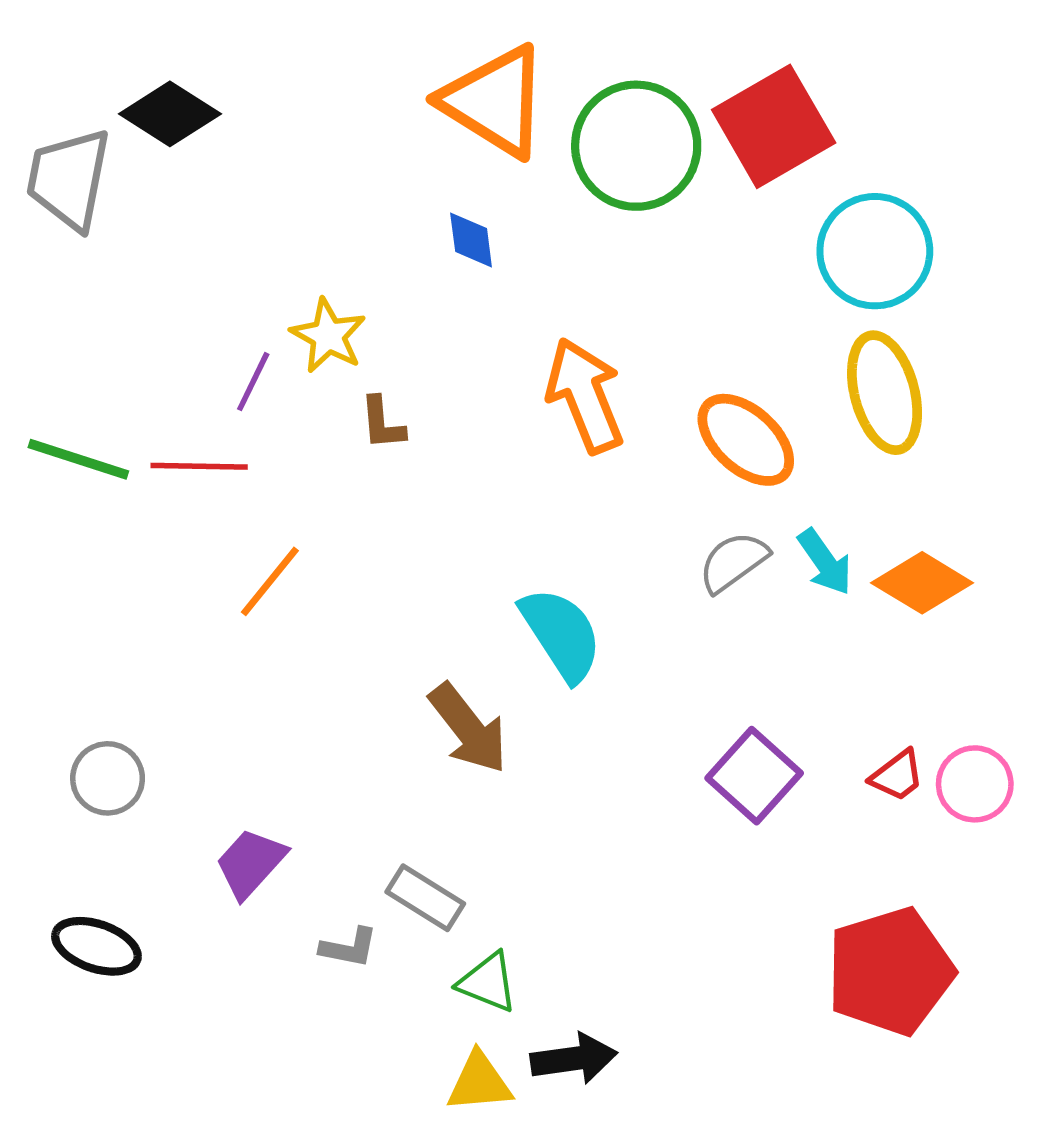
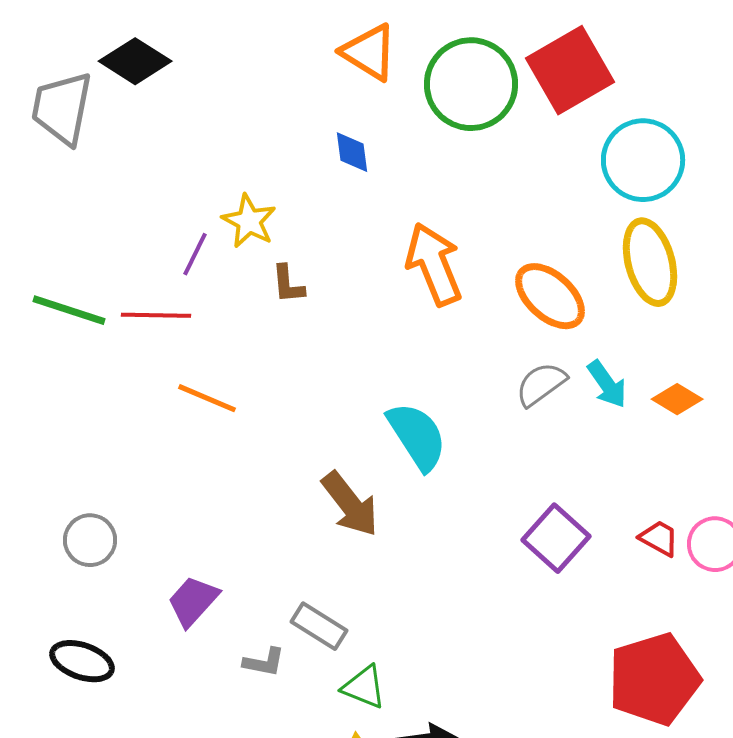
orange triangle: (495, 101) -> (369, 52), size x0.7
orange line: (270, 581) -> (207, 398), turned 74
orange diamond: (922, 583) -> (677, 399), size x0.7
red trapezoid: (897, 776) -> (659, 538), turned -114

